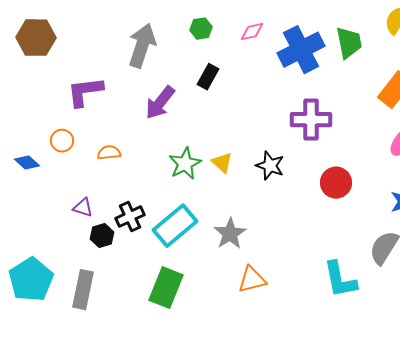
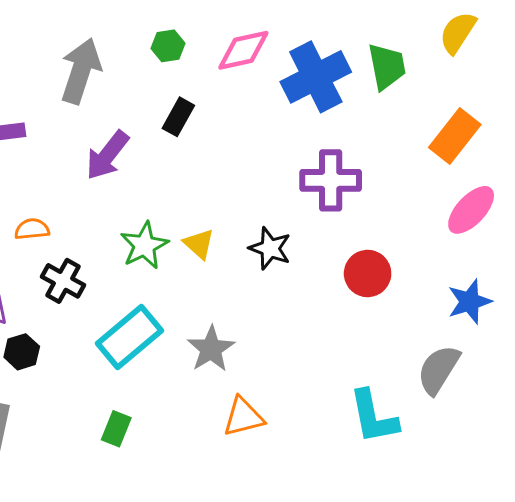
pink diamond: (252, 32) -> (243, 50), size x1.5
black cross: (130, 217) -> (63, 281), moved, turned -36
green rectangle: (166, 288) -> (116, 429), size x0.6

